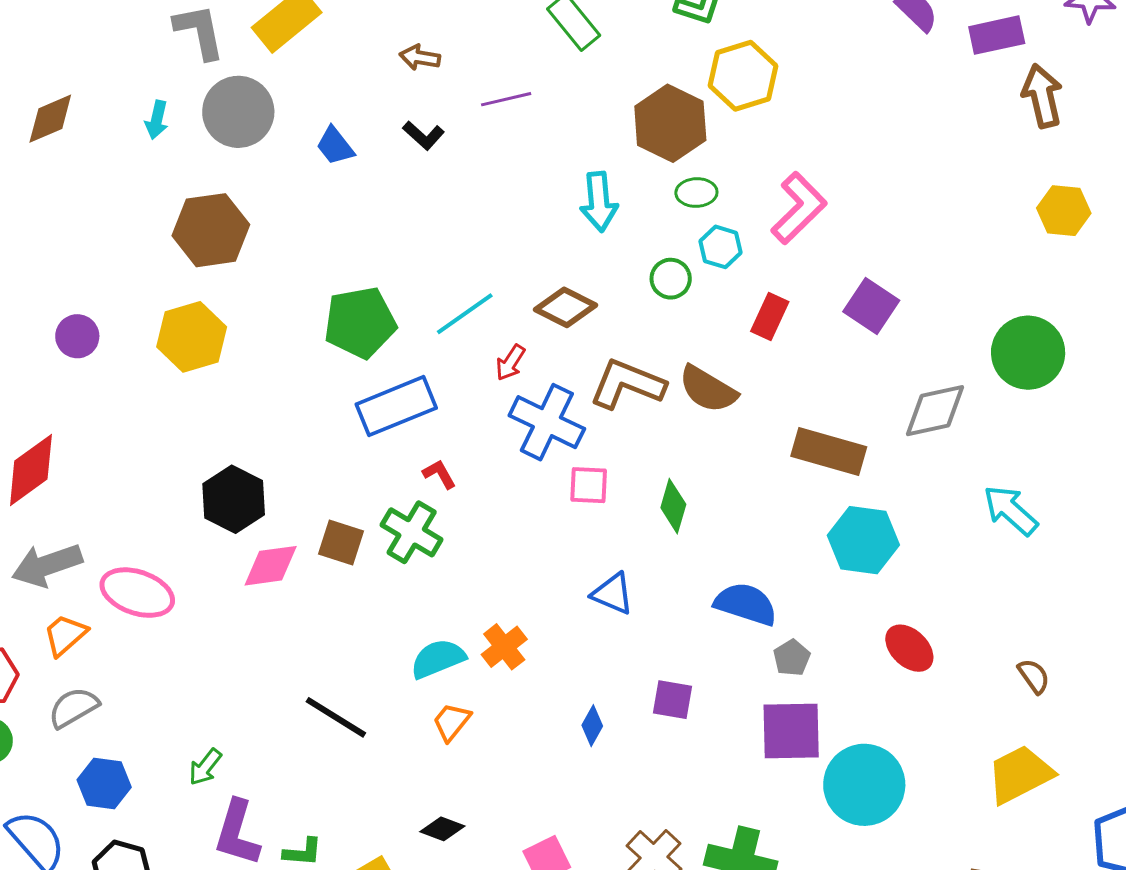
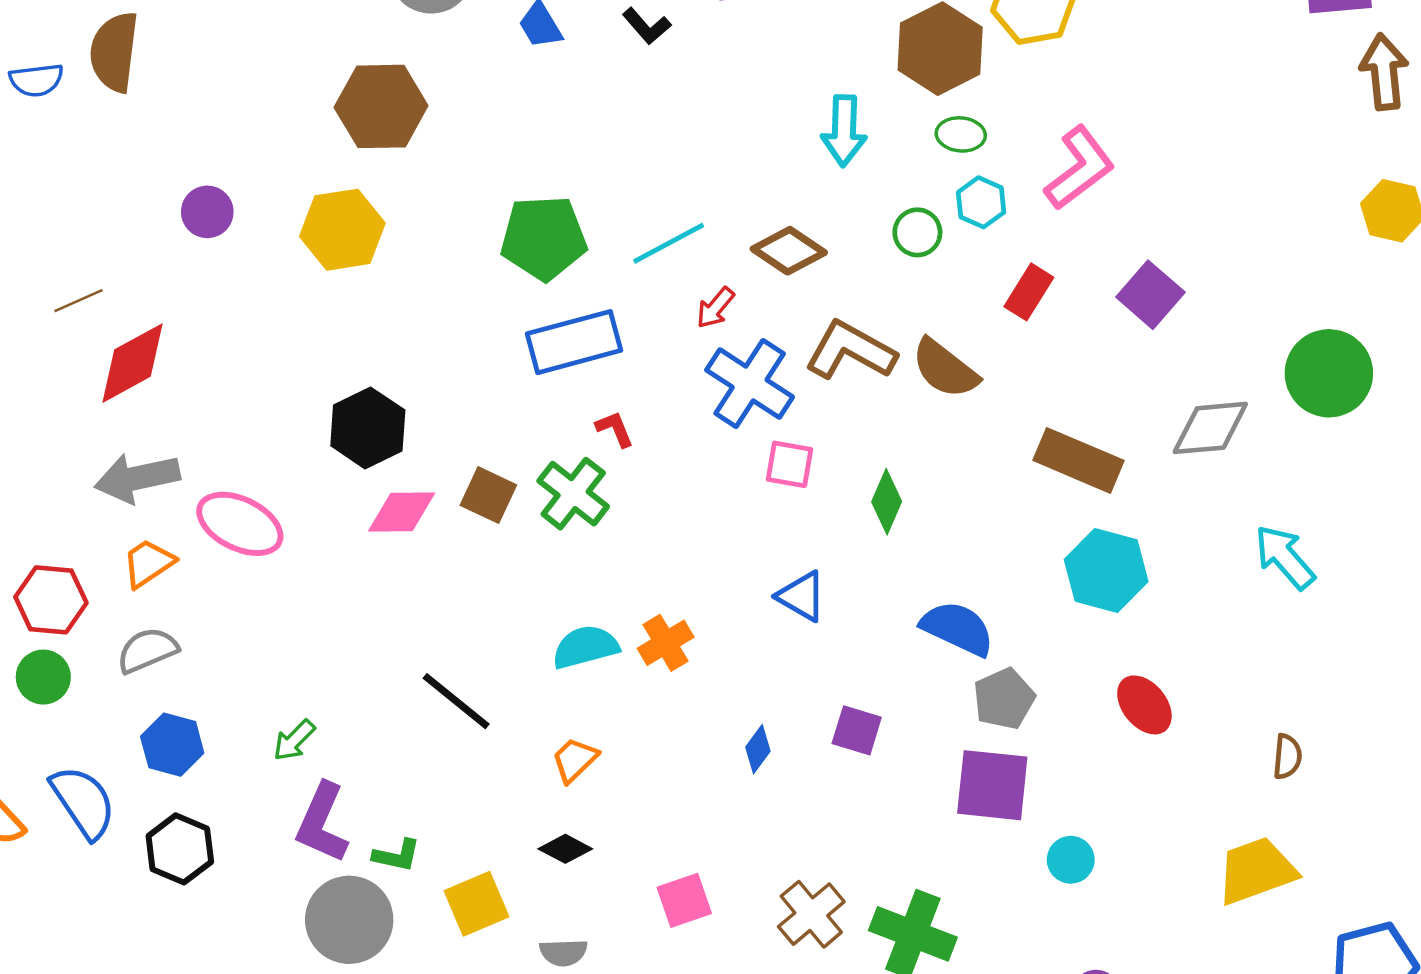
gray pentagon: (792, 658) -> (1004, 699), size x1.4
brown semicircle: (1034, 676) -> (1287, 757), turned 33
orange trapezoid: (452, 722) -> (575, 760), moved
cyan circle: (864, 785) -> (1071, 860), size x0.5

